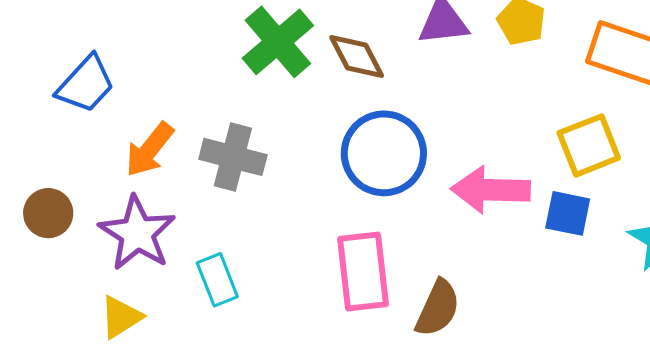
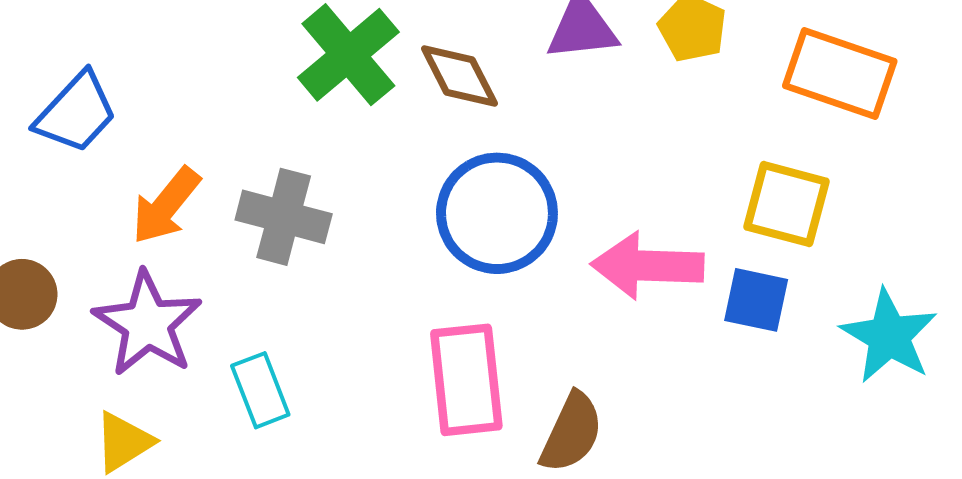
yellow square: (589, 145) -> (787, 204), turned 36

